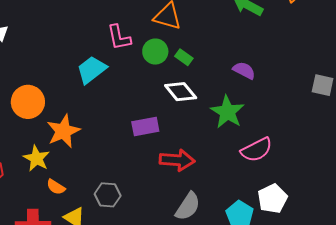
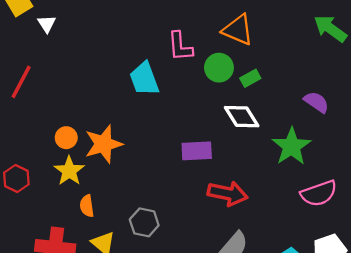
green rectangle: (184, 57) -> (250, 78), turned -72
cyan trapezoid: (92, 70) -> (144, 79), turned -80
orange circle: (28, 102) -> (66, 138), moved, size x0.6
orange semicircle: (56, 187) -> (87, 206), turned 42

